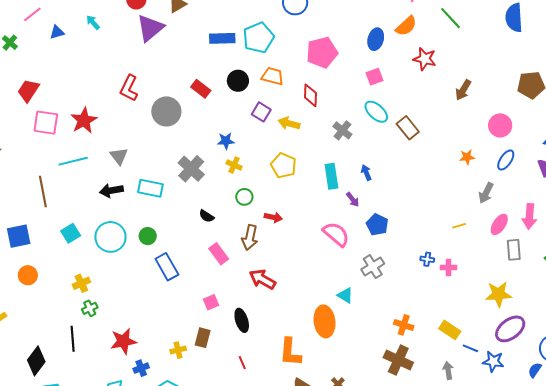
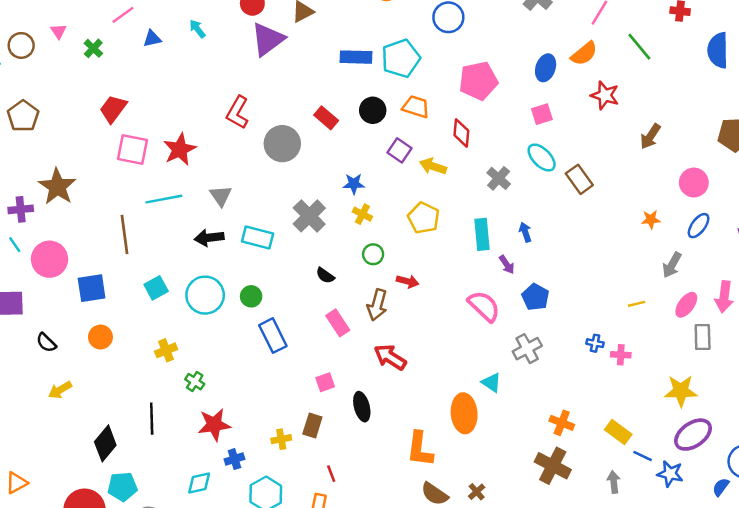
green cross: (90, 308) -> (195, 382), moved, turned -35
red line: (242, 363) -> (331, 474), moved

